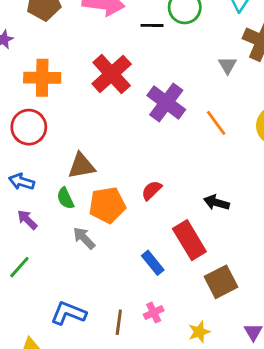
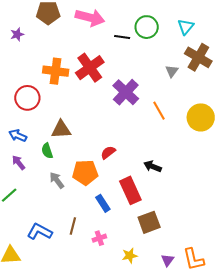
orange cross: (42, 78) -> (56, 71), moved
orange pentagon: (107, 205) -> (85, 173), moved
brown line: (119, 322) -> (73, 226), moved

